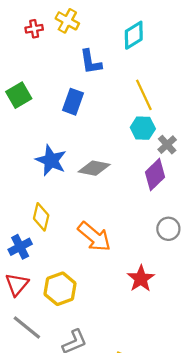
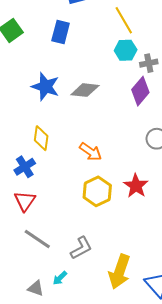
gray cross: (167, 145) -> (149, 63), turned 36
orange arrow: (94, 237) -> (91, 152), size x0.7
yellow hexagon: (60, 289) -> (97, 191), moved

